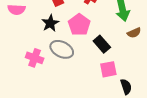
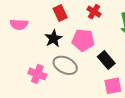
pink pentagon: (79, 25) -> (83, 40), turned -30

